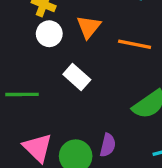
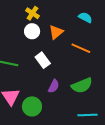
purple semicircle: (108, 145) -> (54, 86), moved

